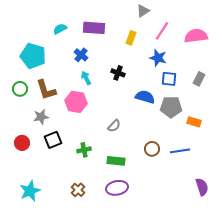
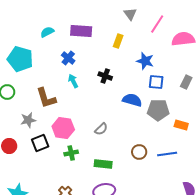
gray triangle: (143, 11) -> (130, 14), turned -32
pink line: (162, 31) -> (157, 24), moved
brown L-shape: (46, 90) -> (46, 98), moved
pink hexagon: (76, 102) -> (63, 128), moved

